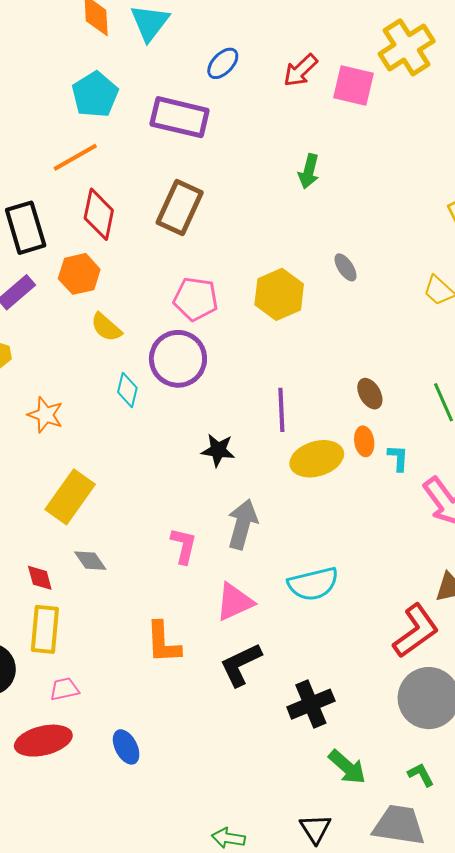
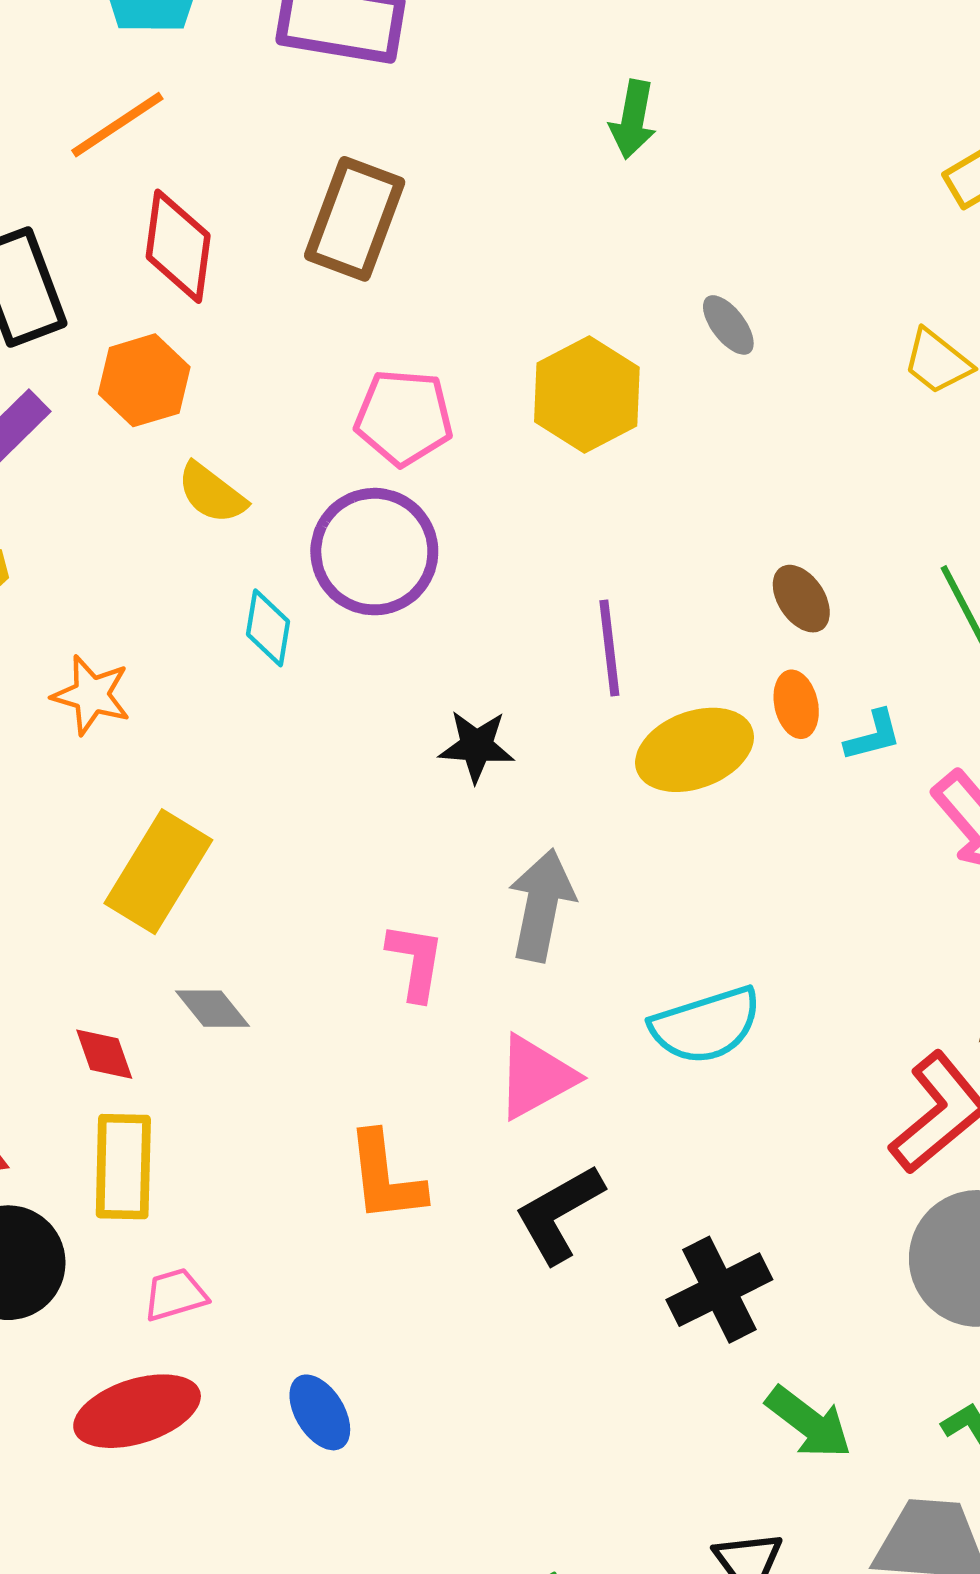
cyan L-shape: (398, 458) -> (873, 736), turned 76

